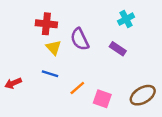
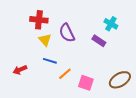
cyan cross: (126, 19) -> (111, 24), moved, turned -32
blue line: (50, 74) -> (50, 61), moved
red arrow: (13, 83) -> (20, 70), moved

